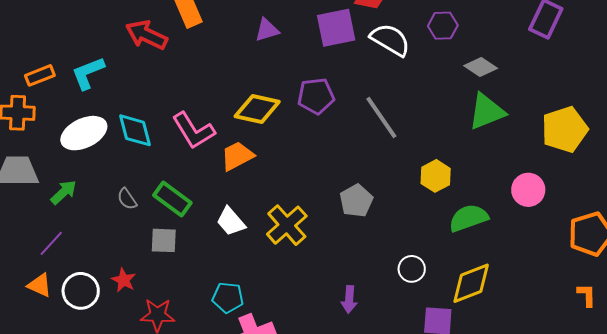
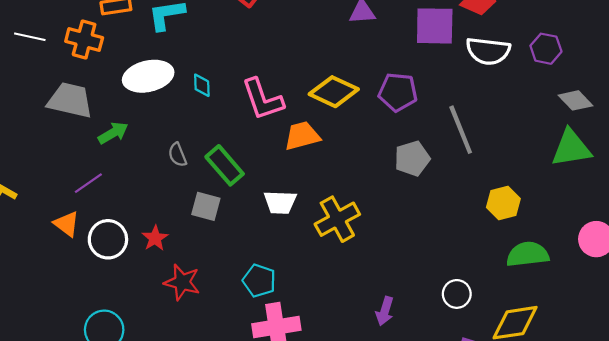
white semicircle: (390, 40) -> (488, 51), turned 144
cyan diamond: (135, 130) -> (202, 85), size x0.6
gray pentagon: (356, 201) -> (412, 159), moved
white trapezoid: (231, 221) -> (280, 202), turned -60

